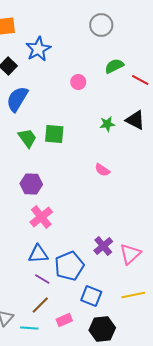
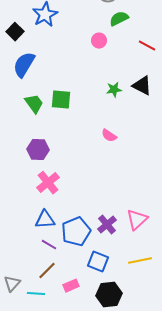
green semicircle: (114, 66) -> (119, 19), moved
pink circle: (78, 82) -> (99, 41), moved
purple cross: (103, 246) -> (107, 225), moved

